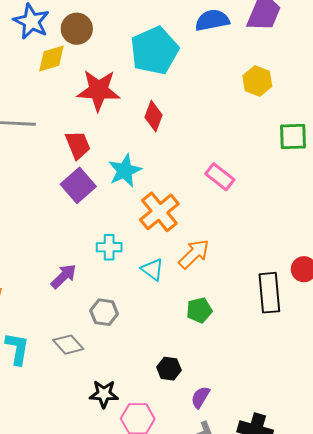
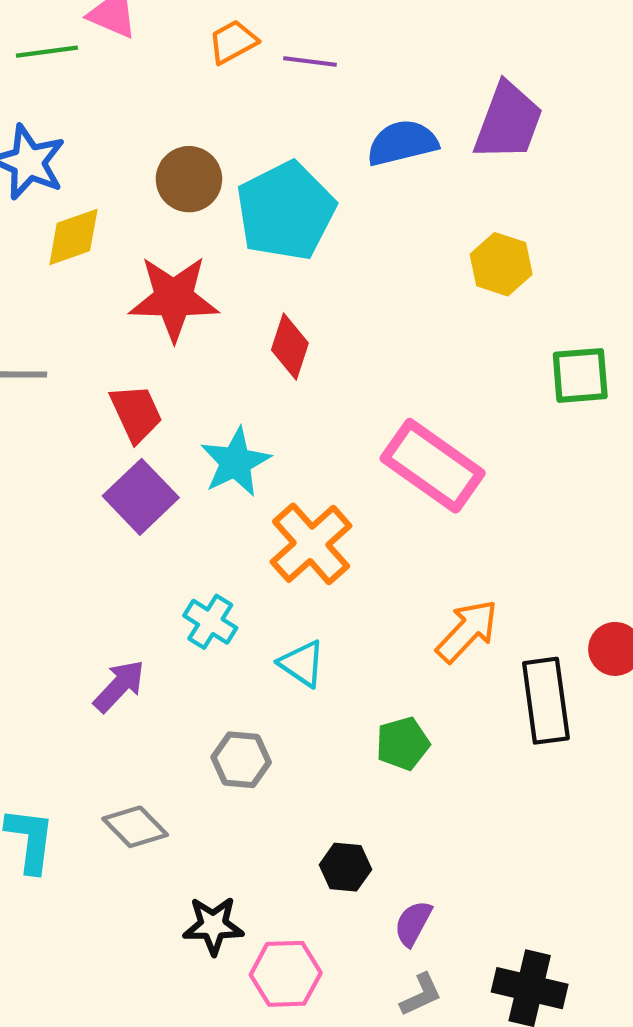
brown circle: (77, 29) -> (189, 179), moved
pink rectangle: (220, 177) -> (433, 466), size x1.6
cyan cross: (109, 247) -> (210, 622), turned 35
orange arrow: (194, 254) -> (467, 631), moved
gray hexagon: (104, 312) -> (241, 760), moved

